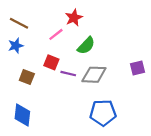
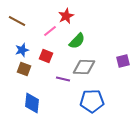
blue star: (16, 46) -> (22, 50), moved
purple line: (68, 74) -> (63, 79), moved
blue diamond: (22, 115) -> (32, 103), moved

